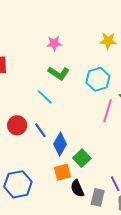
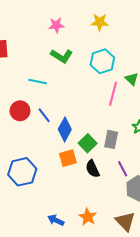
yellow star: (108, 41) -> (100, 22), moved
cyan line: (45, 97) -> (38, 82), moved, turned -30
black semicircle: (77, 188) -> (93, 169), moved
gray rectangle: (98, 197) -> (111, 139), moved

